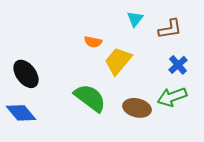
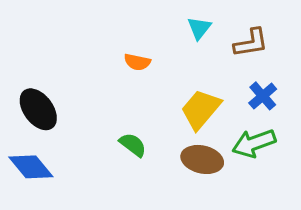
yellow trapezoid: (118, 61) -> (201, 109), moved
green semicircle: (90, 98) -> (133, 145), size x0.6

